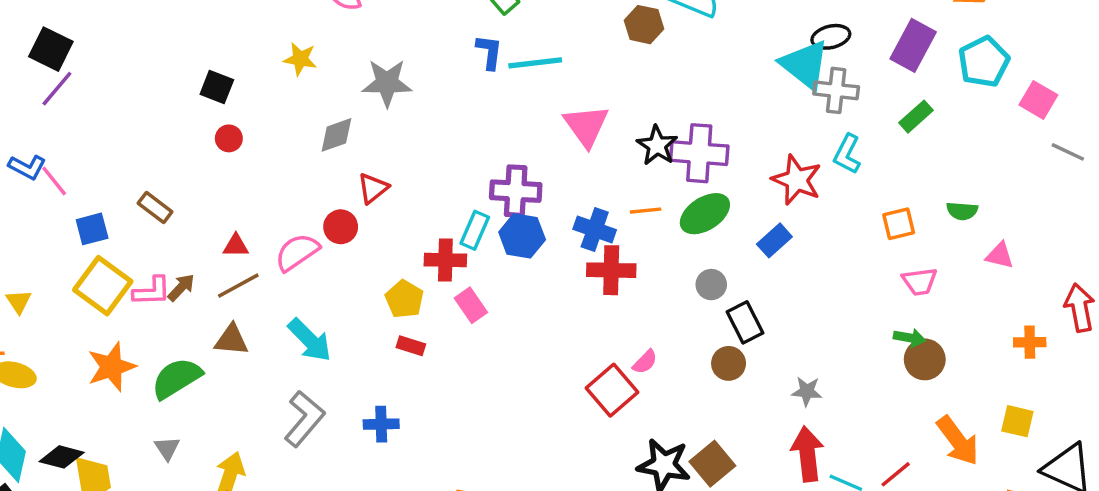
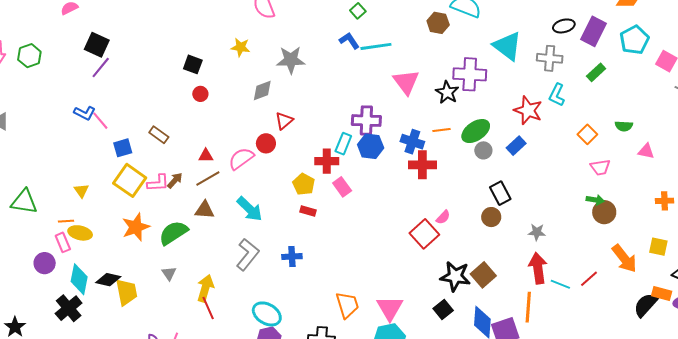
black ellipse: (831, 37) -> (564, 26), moved
blue L-shape: (489, 52) -> (349, 41), turned -40
cyan triangle: (805, 65) -> (507, 46), moved
purple cross: (699, 153) -> (470, 74), moved
orange square: (899, 224) -> (587, 134), turned -30
gray circle: (711, 285) -> (483, 150), moved

